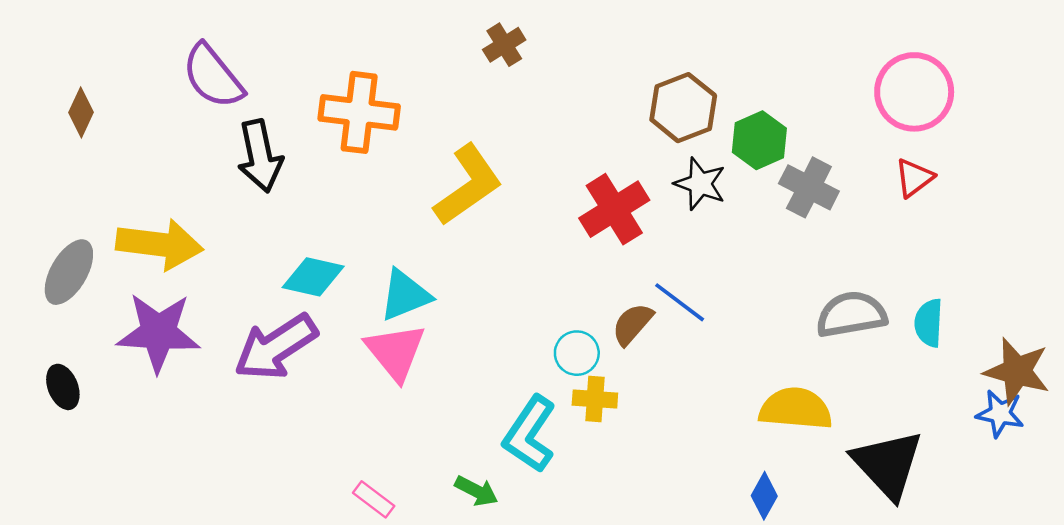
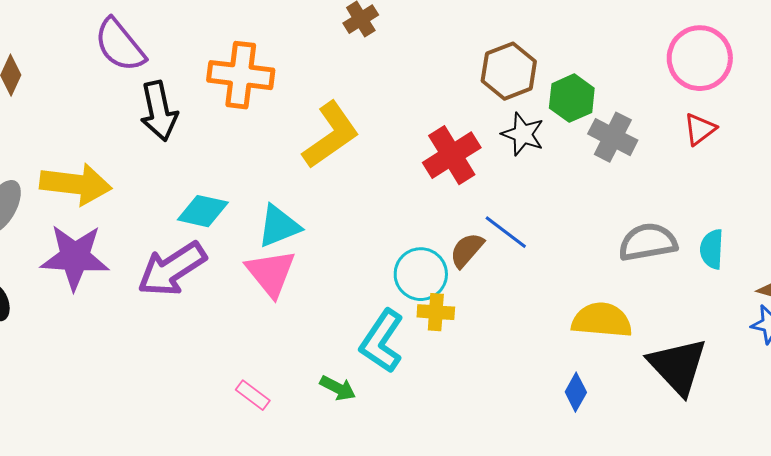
cyan circle: (577, 353) -> (421, 274), size x1.4

